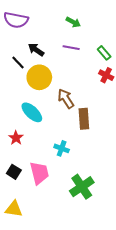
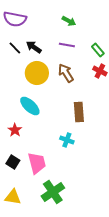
black line: (18, 62) -> (15, 48), moved
brown arrow: (66, 99) -> (66, 73), moved
cyan cross: (62, 148) -> (67, 140), moved
green cross: (82, 187) -> (53, 192), moved

